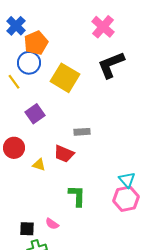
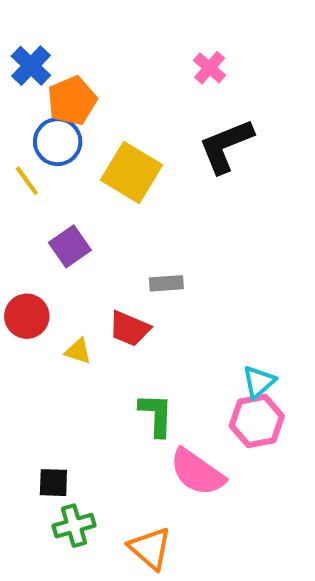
pink cross: (103, 27) -> (210, 68), size x0.7
cyan triangle: (127, 180) -> (259, 382), turned 30
pink semicircle: (52, 224) -> (197, 472), moved, size x2.0

